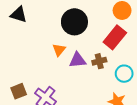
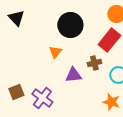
black triangle: (19, 15) -> (16, 18), turned 30
purple triangle: (78, 60) -> (73, 75), moved

